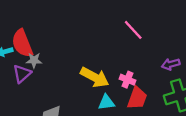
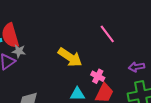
yellow arrow: (95, 77) -> (70, 57), moved

